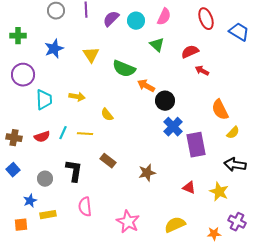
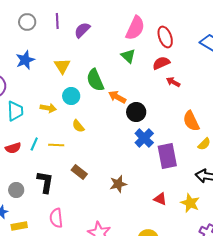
pink semicircle: (164, 17) -> (135, 28), size x1.4
red ellipse: (206, 19) -> (165, 37), moved
cyan circle: (136, 21) -> (71, 96), moved
green semicircle: (124, 69) -> (95, 80), turned 45

